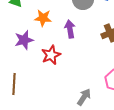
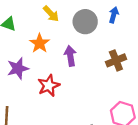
orange star: (43, 18) -> (40, 43), turned 30

